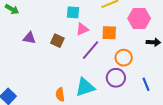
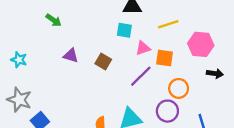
pink triangle: (82, 29) -> (143, 48), moved

